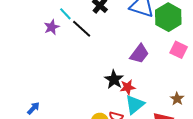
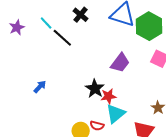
purple star: (52, 27) -> (17, 27), moved
blue arrow: (33, 108) -> (40, 87), moved

